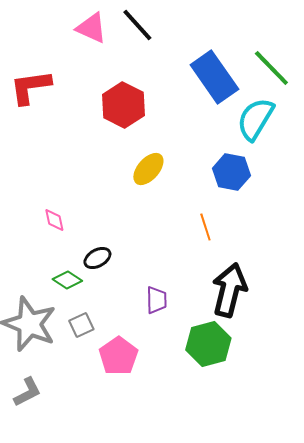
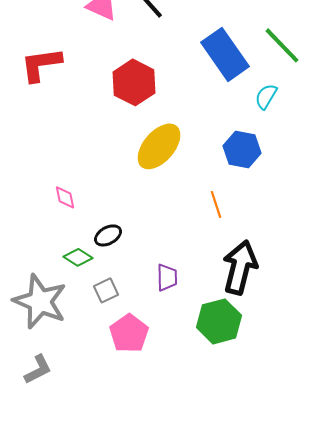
cyan semicircle: (255, 119) -> (266, 96), size x0.6
yellow ellipse: (148, 169) -> (159, 146), size x1.4
gray square: (81, 325) -> (106, 290), moved

